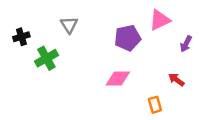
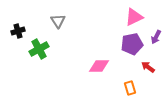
purple pentagon: (128, 38) -> (132, 44), moved

